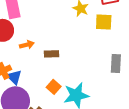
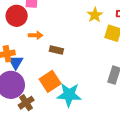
orange square: (54, 87) -> (50, 81), size x1.5

